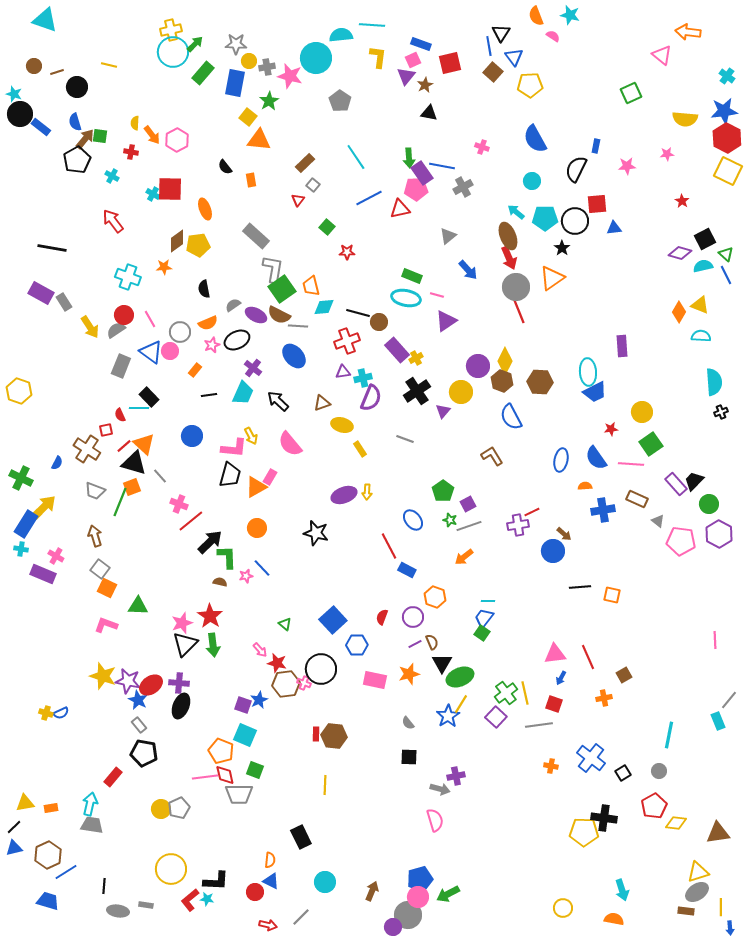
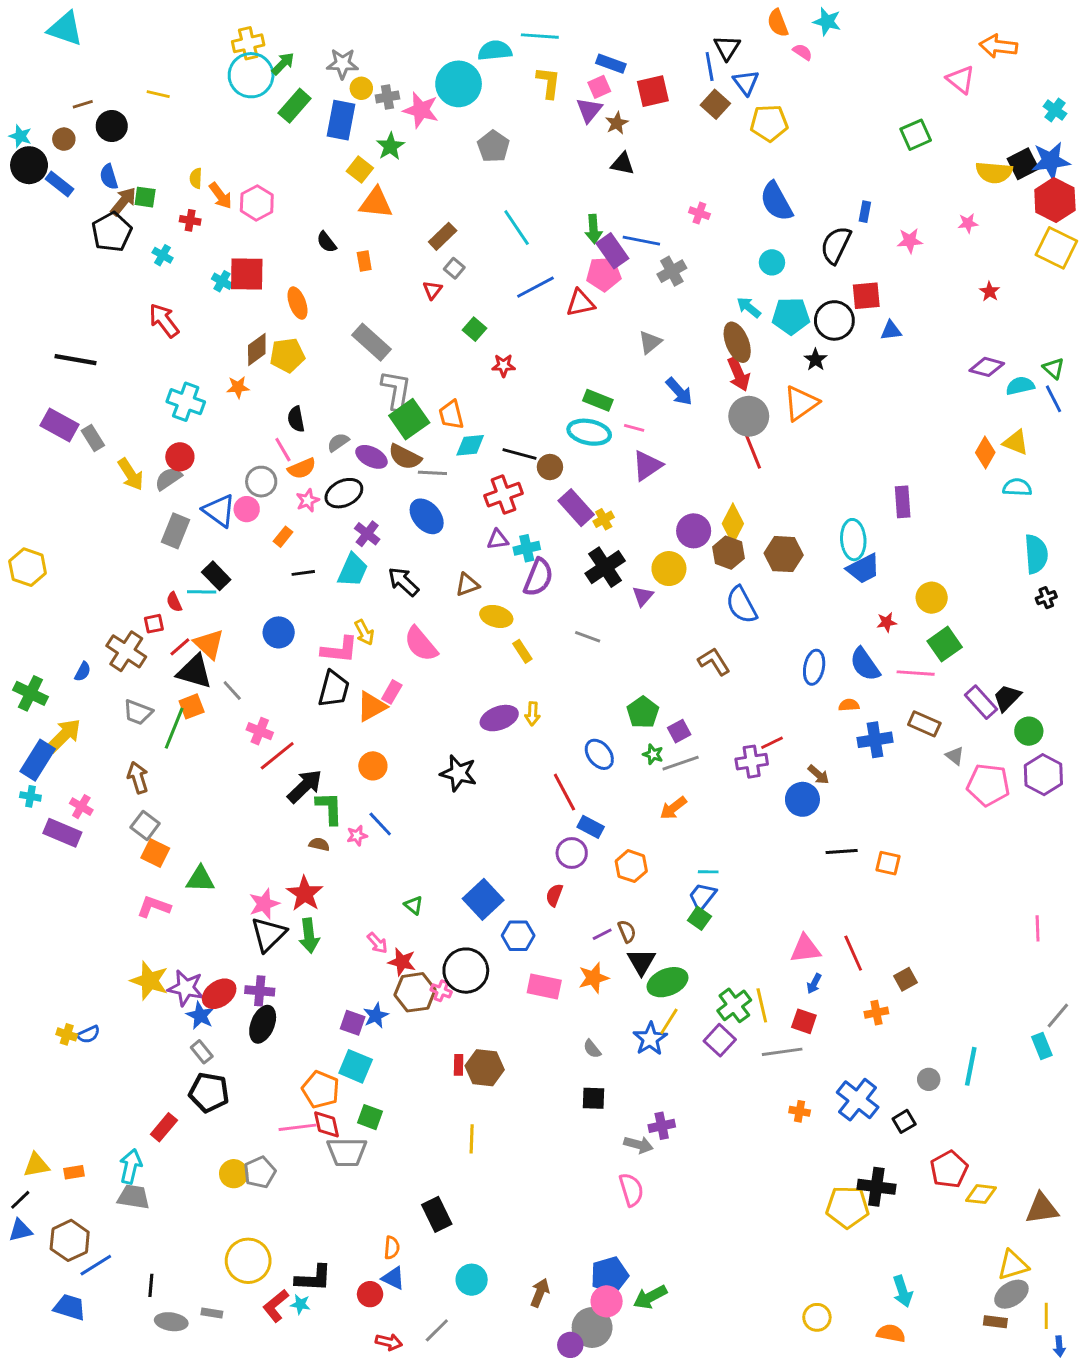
brown circle: (34, 66) -> (64, 139), moved
black square: (705, 239) -> (1023, 164), moved
pink line: (150, 319) -> (283, 450), moved
purple circle: (413, 617) -> (572, 853), moved
gray circle: (659, 771) -> (929, 1079), moved

